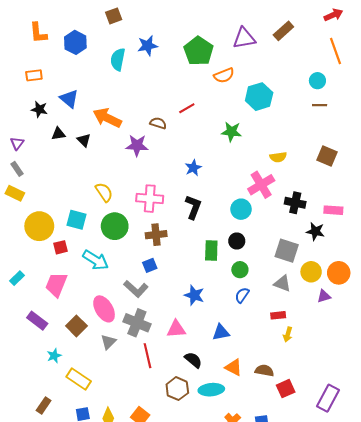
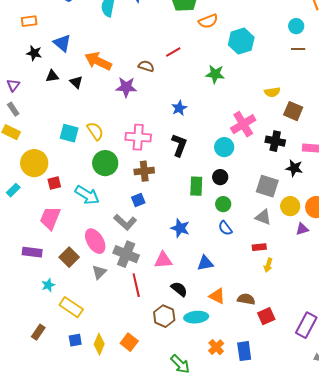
brown square: (327, 156) -> (293, 111), moved
yellow semicircle: (278, 157) -> (272, 92), moved
cyan square: (76, 220) -> (69, 133), moved
cyan rectangle: (17, 278) -> (13, 190), moved
blue semicircle: (242, 295) -> (225, 228), turned -70
purple rectangle: (37, 321) -> (32, 252), turned -30

